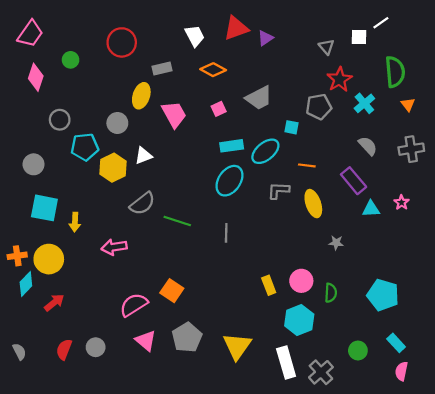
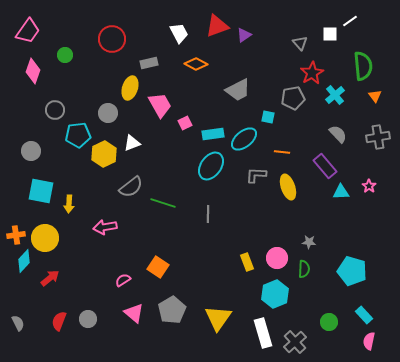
pink square: (219, 109) -> (185, 123), moved
gray star: (336, 243) -> (309, 242), moved
pink semicircle: (134, 305) -> (123, 280), size x0.6

